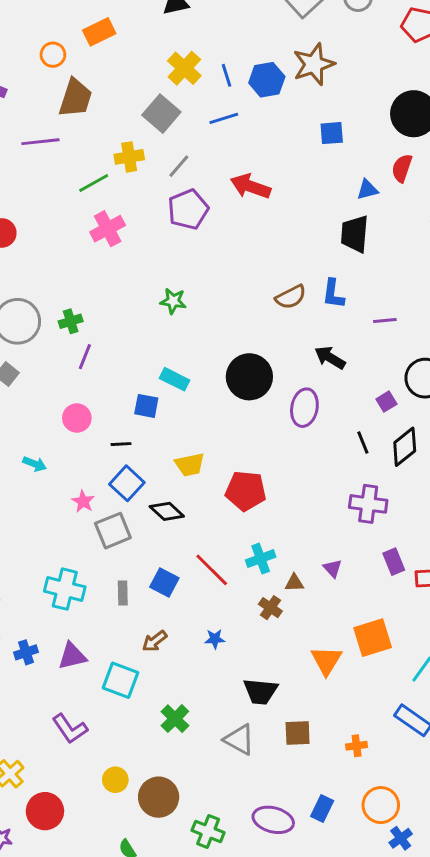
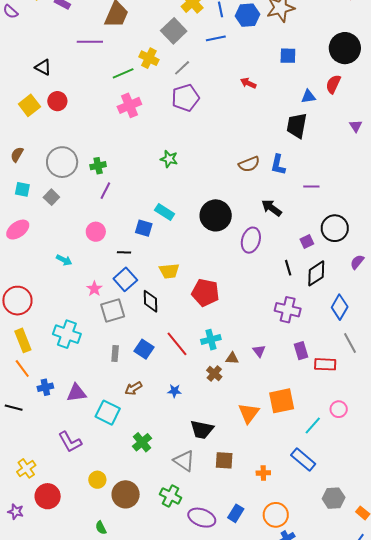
yellow cross: (129, 157) -> (149, 58), turned 30
red arrow: (250, 186) -> (248, 83), moved, size x0.6
black diamond: (167, 511) -> (151, 301), turned 40
cyan cross: (65, 589) -> (67, 334), moved
green cross: (208, 831) -> (171, 496), moved

